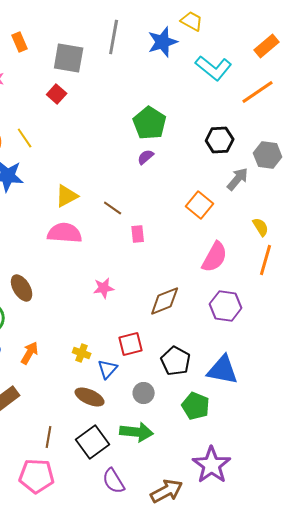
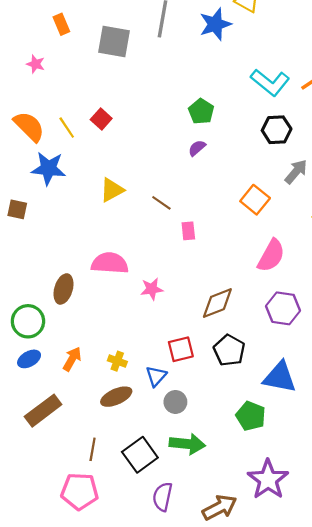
cyan L-shape: (214, 68) -> (270, 82), moved
red square: (57, 94) -> (101, 119), moved
green pentagon: (150, 123) -> (201, 111), size x0.7
pink semicircle: (65, 233) -> (110, 263), moved
brown ellipse: (22, 288) -> (64, 289), turned 48
yellow cross: (82, 353) -> (117, 361), moved
black pentagon: (176, 361) -> (229, 350), moved
gray circle: (144, 393) -> (175, 402), moved
brown ellipse: (90, 397) -> (116, 397), moved, turned -48
purple semicircle: (114, 481) -> (163, 497), turned 44

